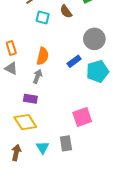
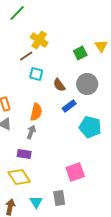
brown semicircle: (66, 11) -> (59, 85), moved
gray circle: (94, 39) -> (87, 84), moved
blue rectangle: (74, 61) -> (69, 106), moved
cyan pentagon: (97, 71) -> (90, 127), turned 30

